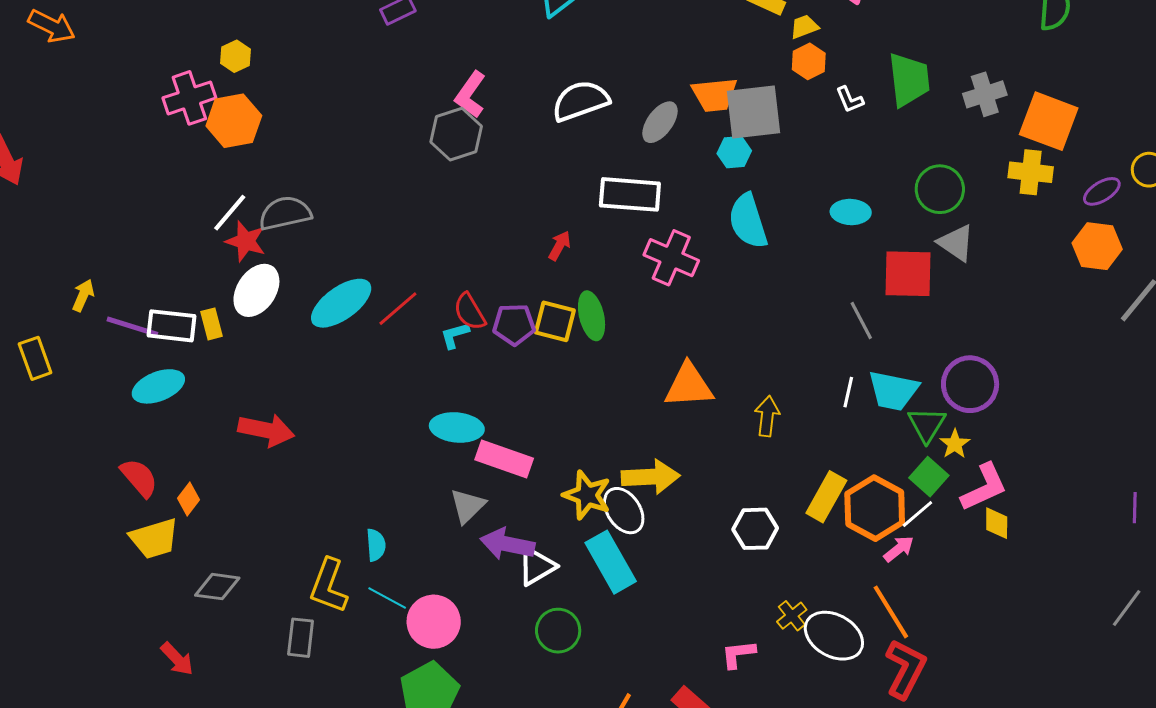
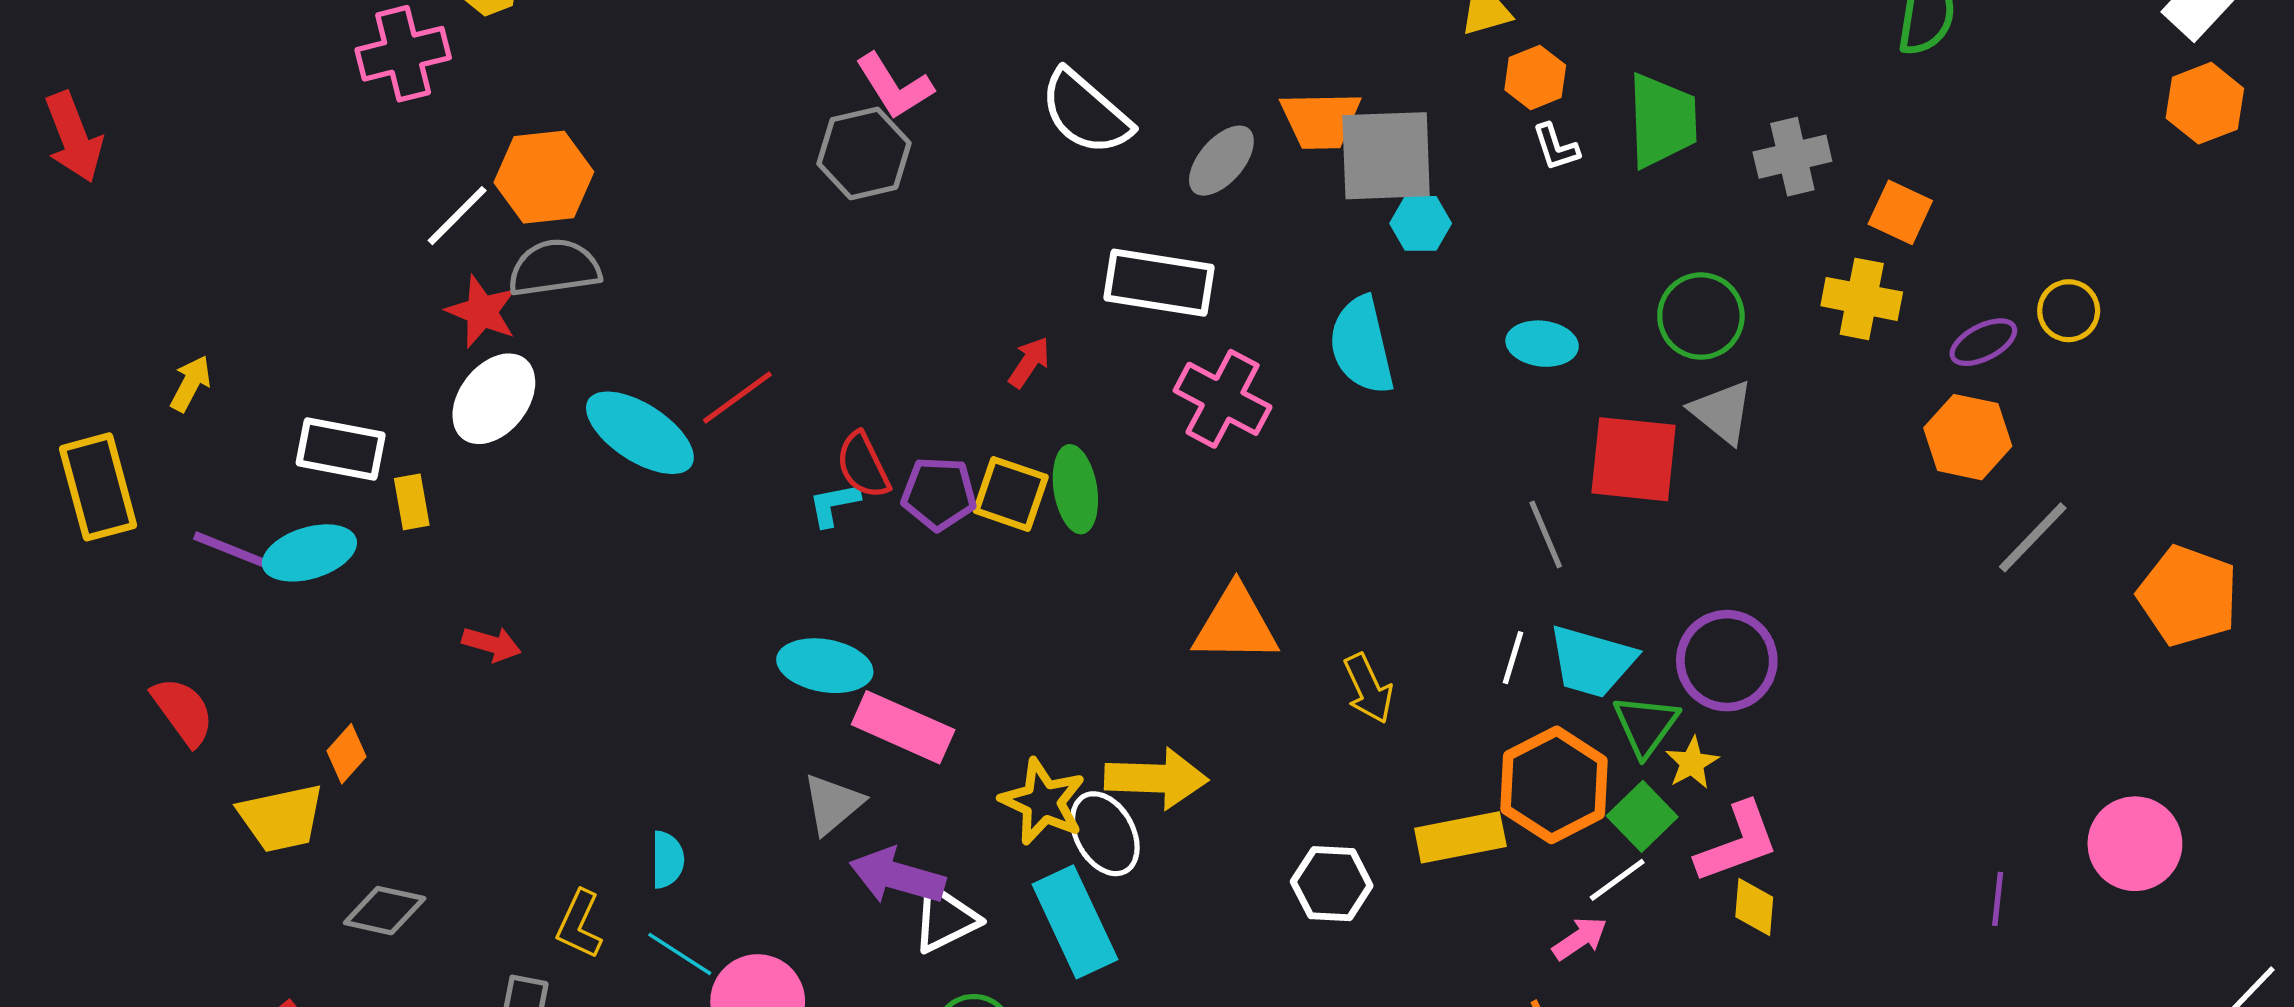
orange hexagon: (809, 61) -> (1535, 77), moved
pink L-shape: (470, 95) -> (894, 86), turned -72
white semicircle: (581, 101) -> (1086, 112), turned -124
orange hexagon: (234, 121) -> (544, 177), moved
orange square: (1049, 121) -> (1900, 212), size x0.6
cyan hexagon: (734, 152) -> (1421, 223), moved
white line: (230, 213) -> (457, 216), moved
cyan ellipse: (341, 303) -> (640, 433), turned 64
red line: (398, 309) -> (737, 398), moved
yellow rectangle: (212, 324) -> (412, 502), moved
purple line: (132, 327) -> (238, 553), moved
yellow rectangle: (35, 358) -> (98, 487), size x1.4
yellow arrow: (767, 416) -> (1368, 689), turned 144
red arrow: (266, 430) -> (492, 644), size x0.6
red semicircle: (139, 478) -> (183, 711), moved
yellow rectangle: (826, 497) -> (1460, 837), turned 45
orange hexagon: (875, 508) -> (1554, 785), moved
yellow L-shape: (329, 586) -> (579, 924), size x0.7

